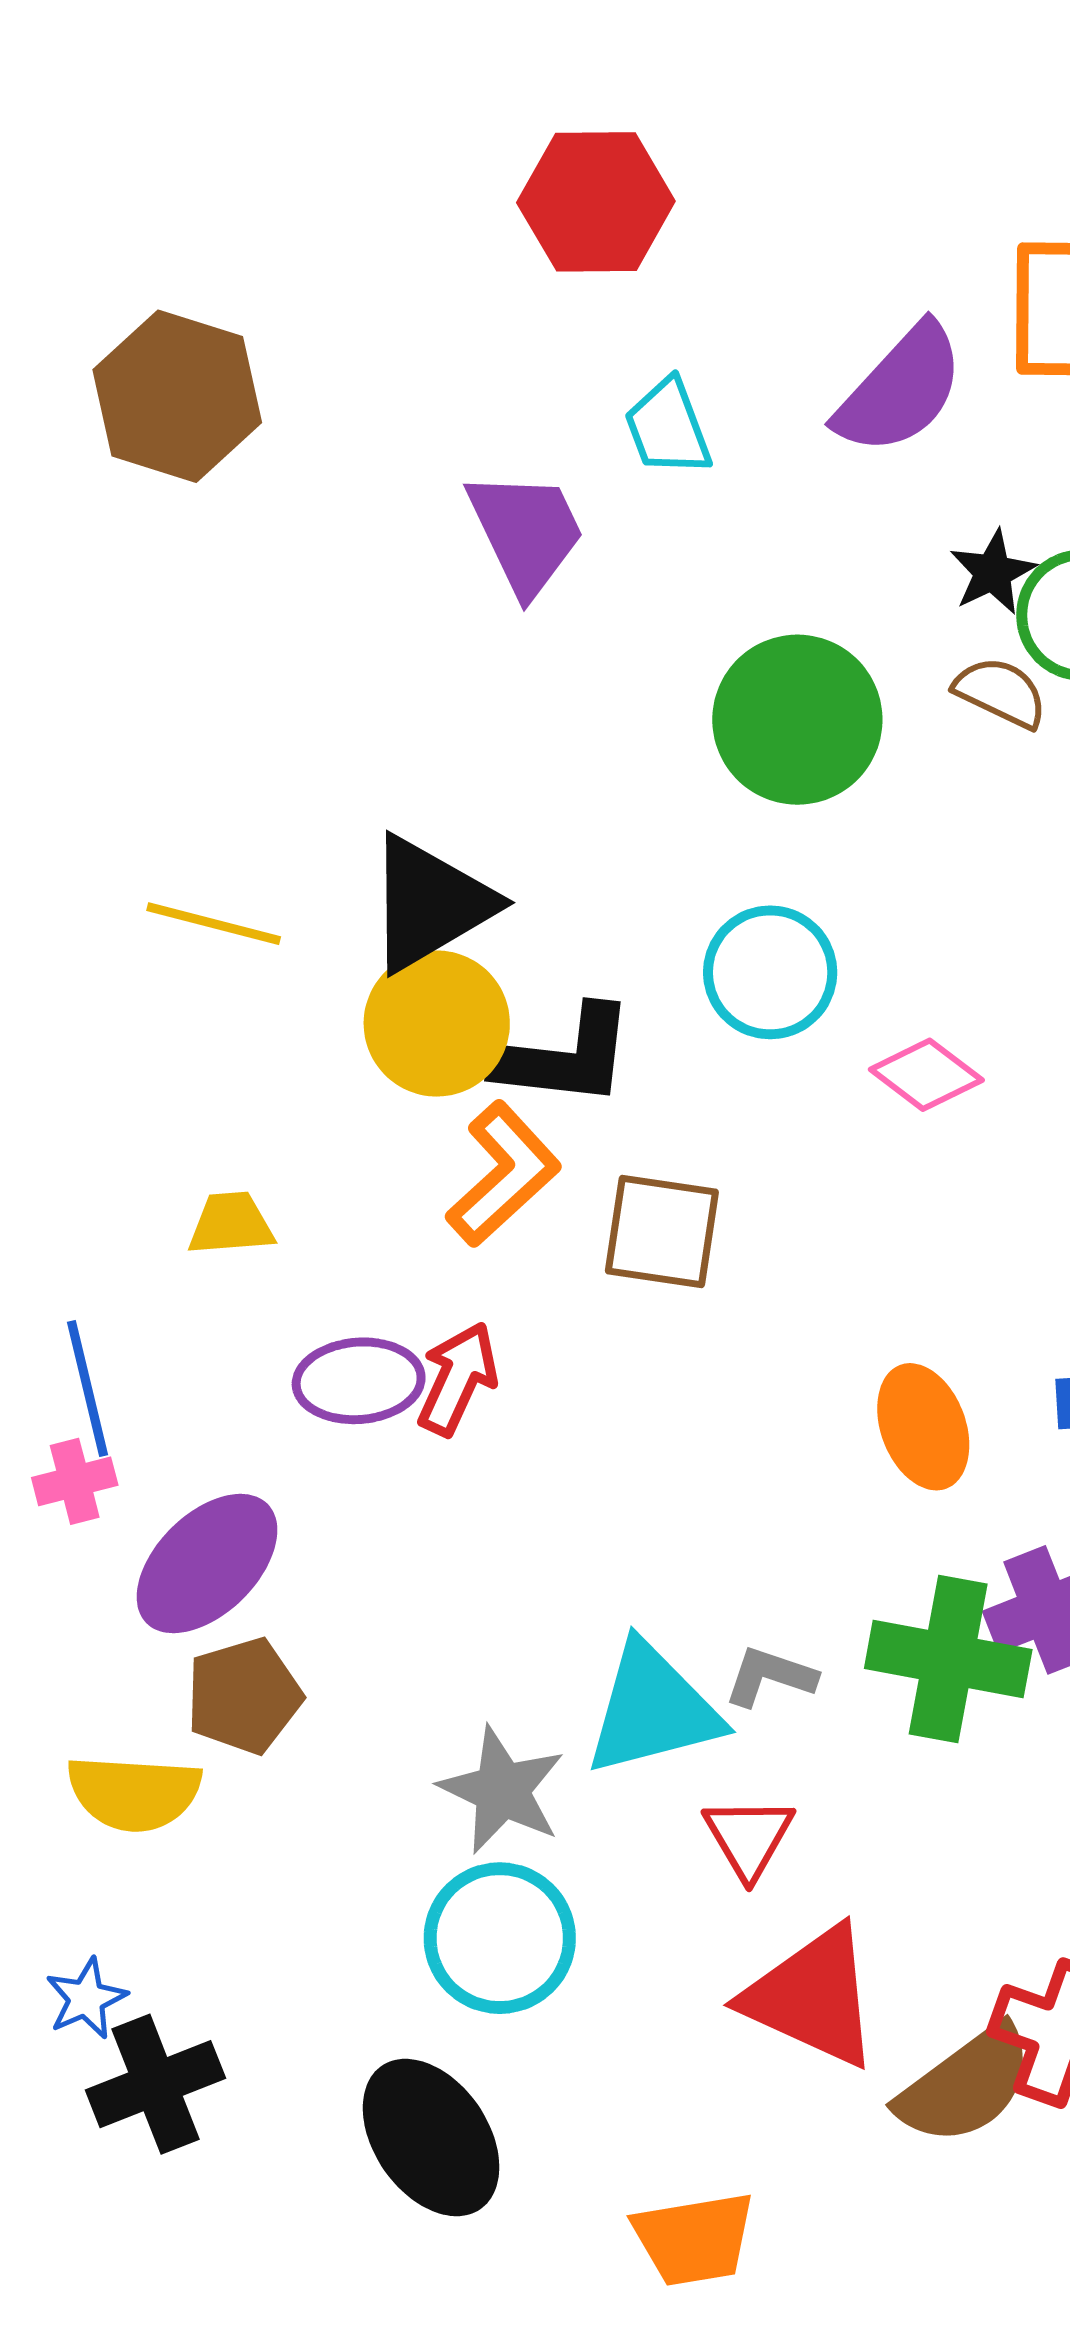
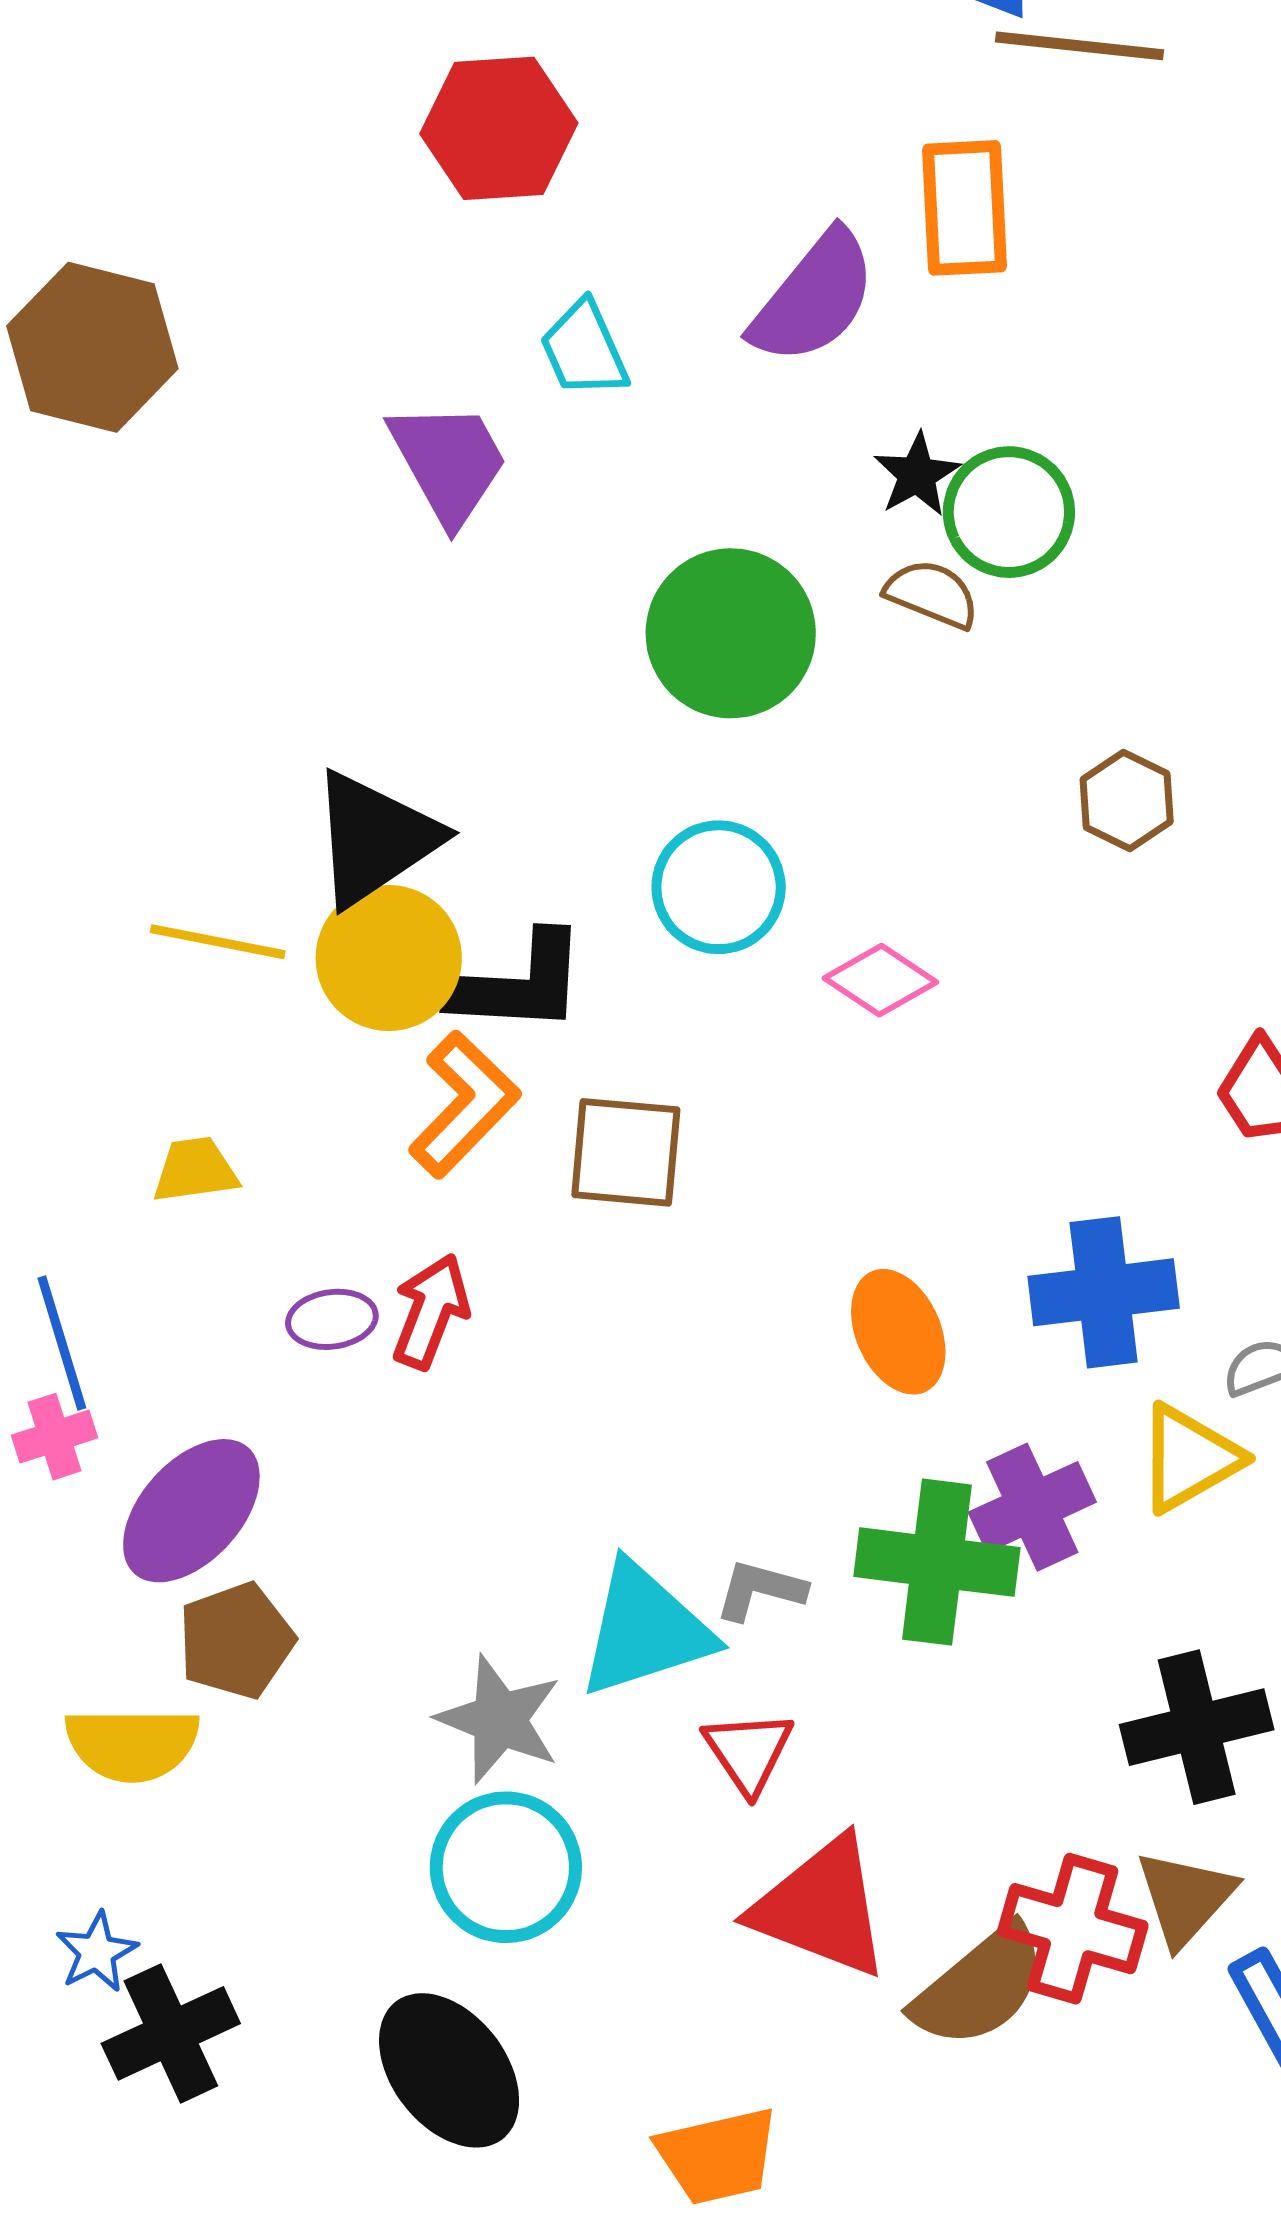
yellow line: (214, 924) -> (218, 942), moved
purple ellipse: (359, 1381) -> (332, 1319), size x0.7

